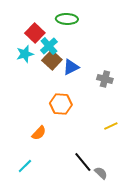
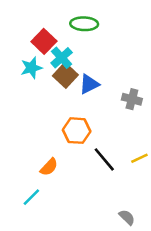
black line: (83, 162) -> (104, 159), moved
cyan line: (25, 166) -> (31, 197), moved

